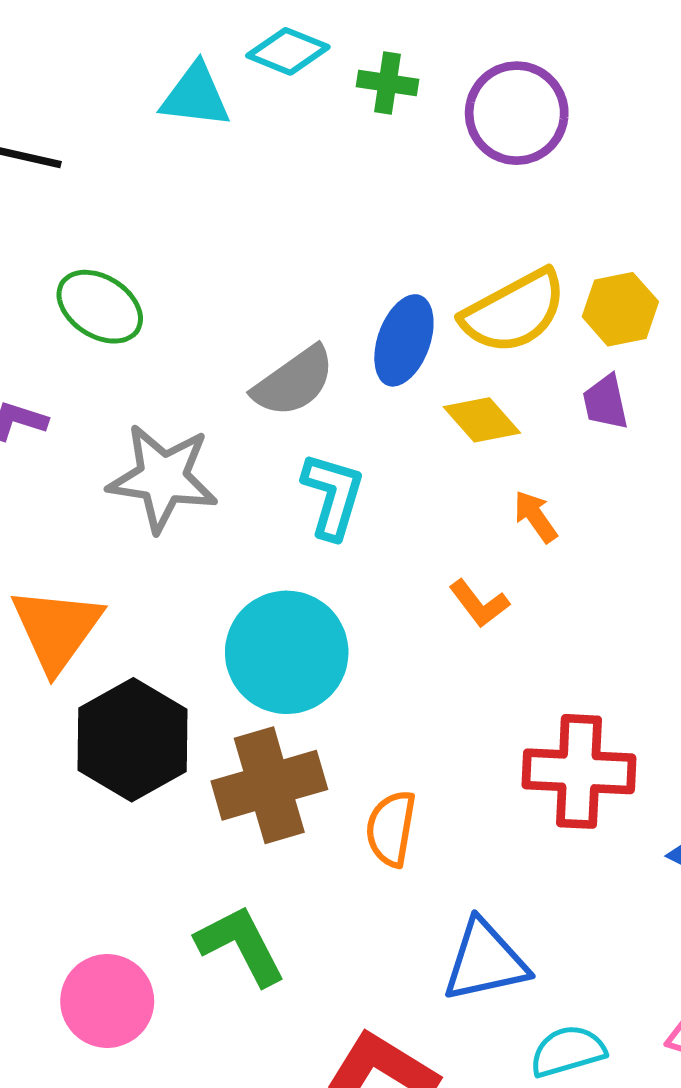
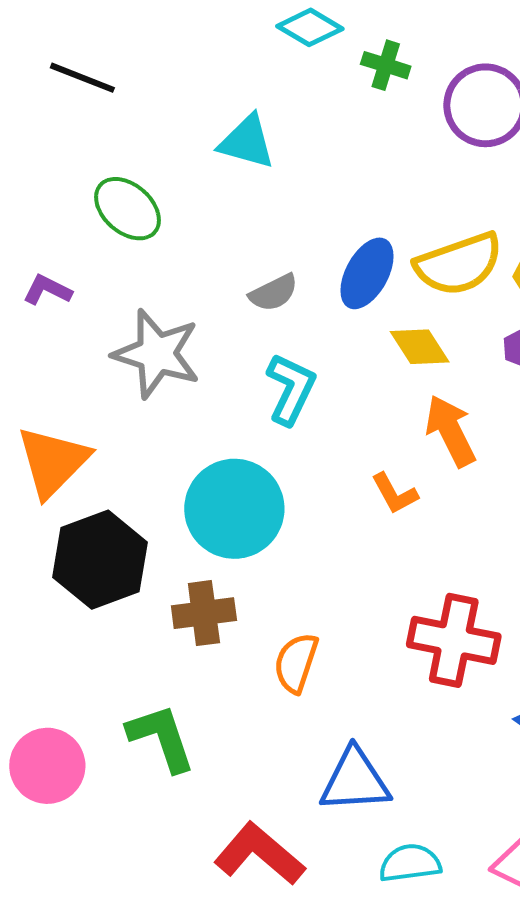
cyan triangle: (195, 96) -> (247, 142), moved
gray semicircle: (294, 382) -> (274, 293), size x0.7
orange arrow: (536, 516) -> (451, 431), size x1.6
brown cross: (269, 785) -> (204, 613), size x0.7

